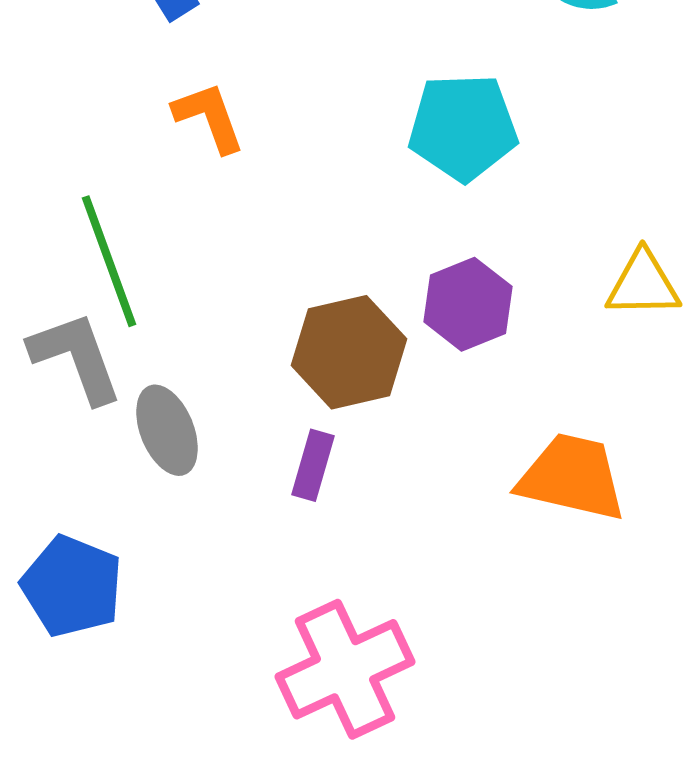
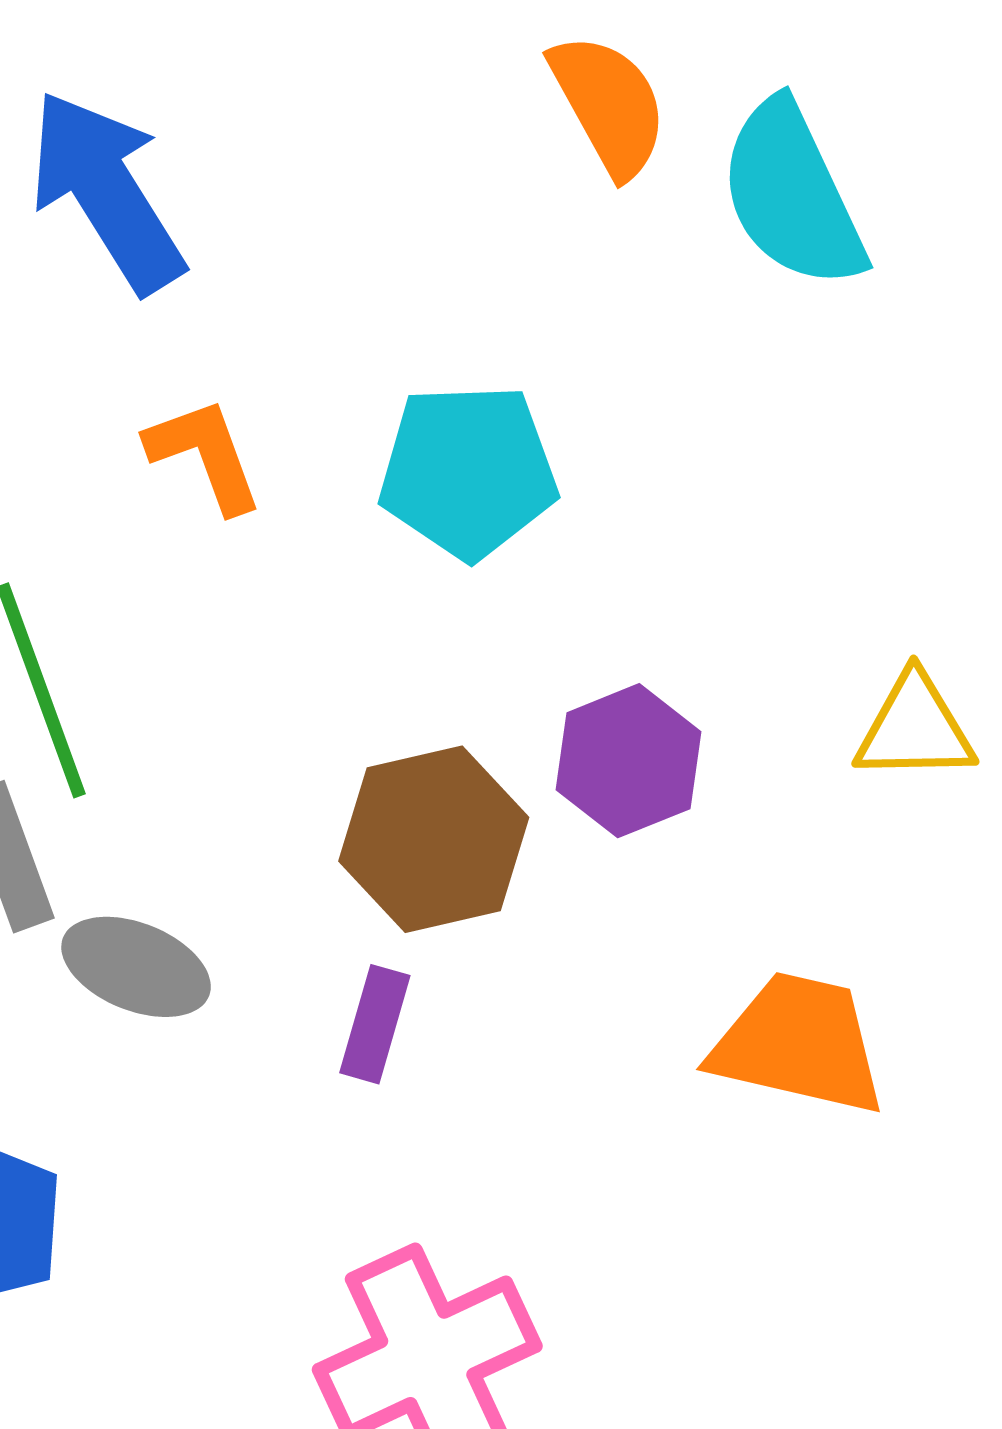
cyan pentagon: (463, 127) -> (468, 471), moved
gray ellipse: (167, 430) -> (136, 967), turned -46

